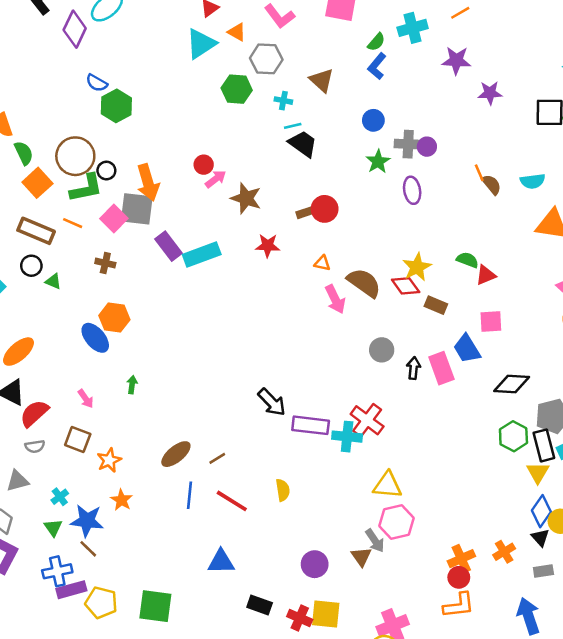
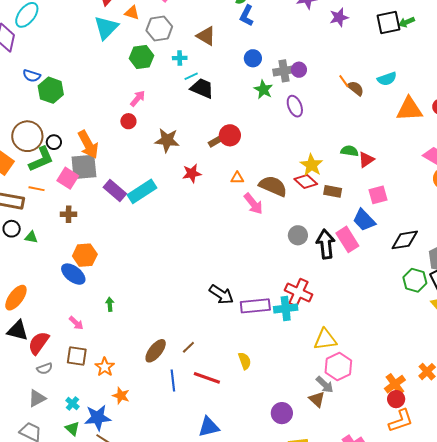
pink arrow: (216, 179) -> (138, 98), moved
black arrow: (413, 368) -> (326, 244), size x1.6

